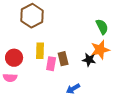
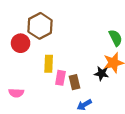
red circle: (14, 58) -> (21, 43), moved
brown rectangle: (63, 59) -> (75, 82), moved

